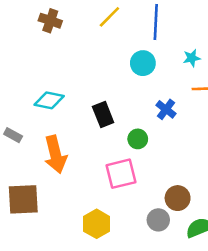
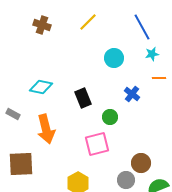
blue line: (156, 22) -> (142, 27), moved, turned -32

